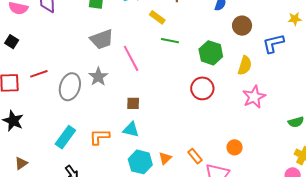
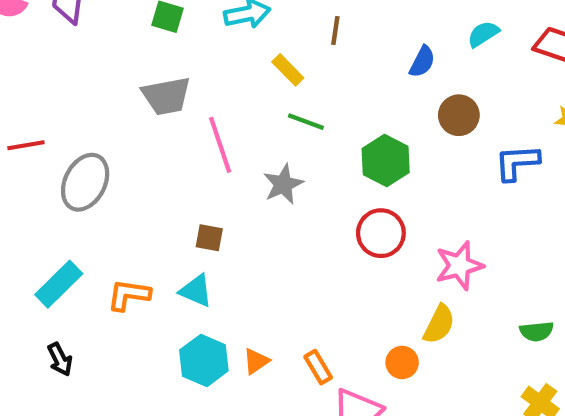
yellow semicircle: (245, 65) -> (439, 324), moved
gray star: (98, 77) -> (283, 184), moved
red circle: (202, 88) -> (381, 233), moved

